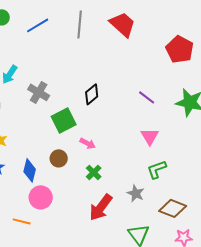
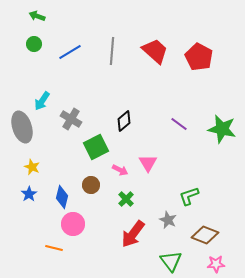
red pentagon: (180, 49) -> (199, 57), moved
pink triangle: (150, 136) -> (148, 163), moved

